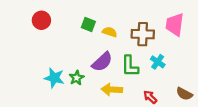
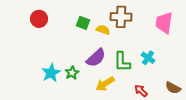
brown cross: (143, 34) -> (121, 17), moved
cyan star: (54, 78) -> (51, 73), turned 30
yellow arrow: (112, 90) -> (105, 84), turned -36

